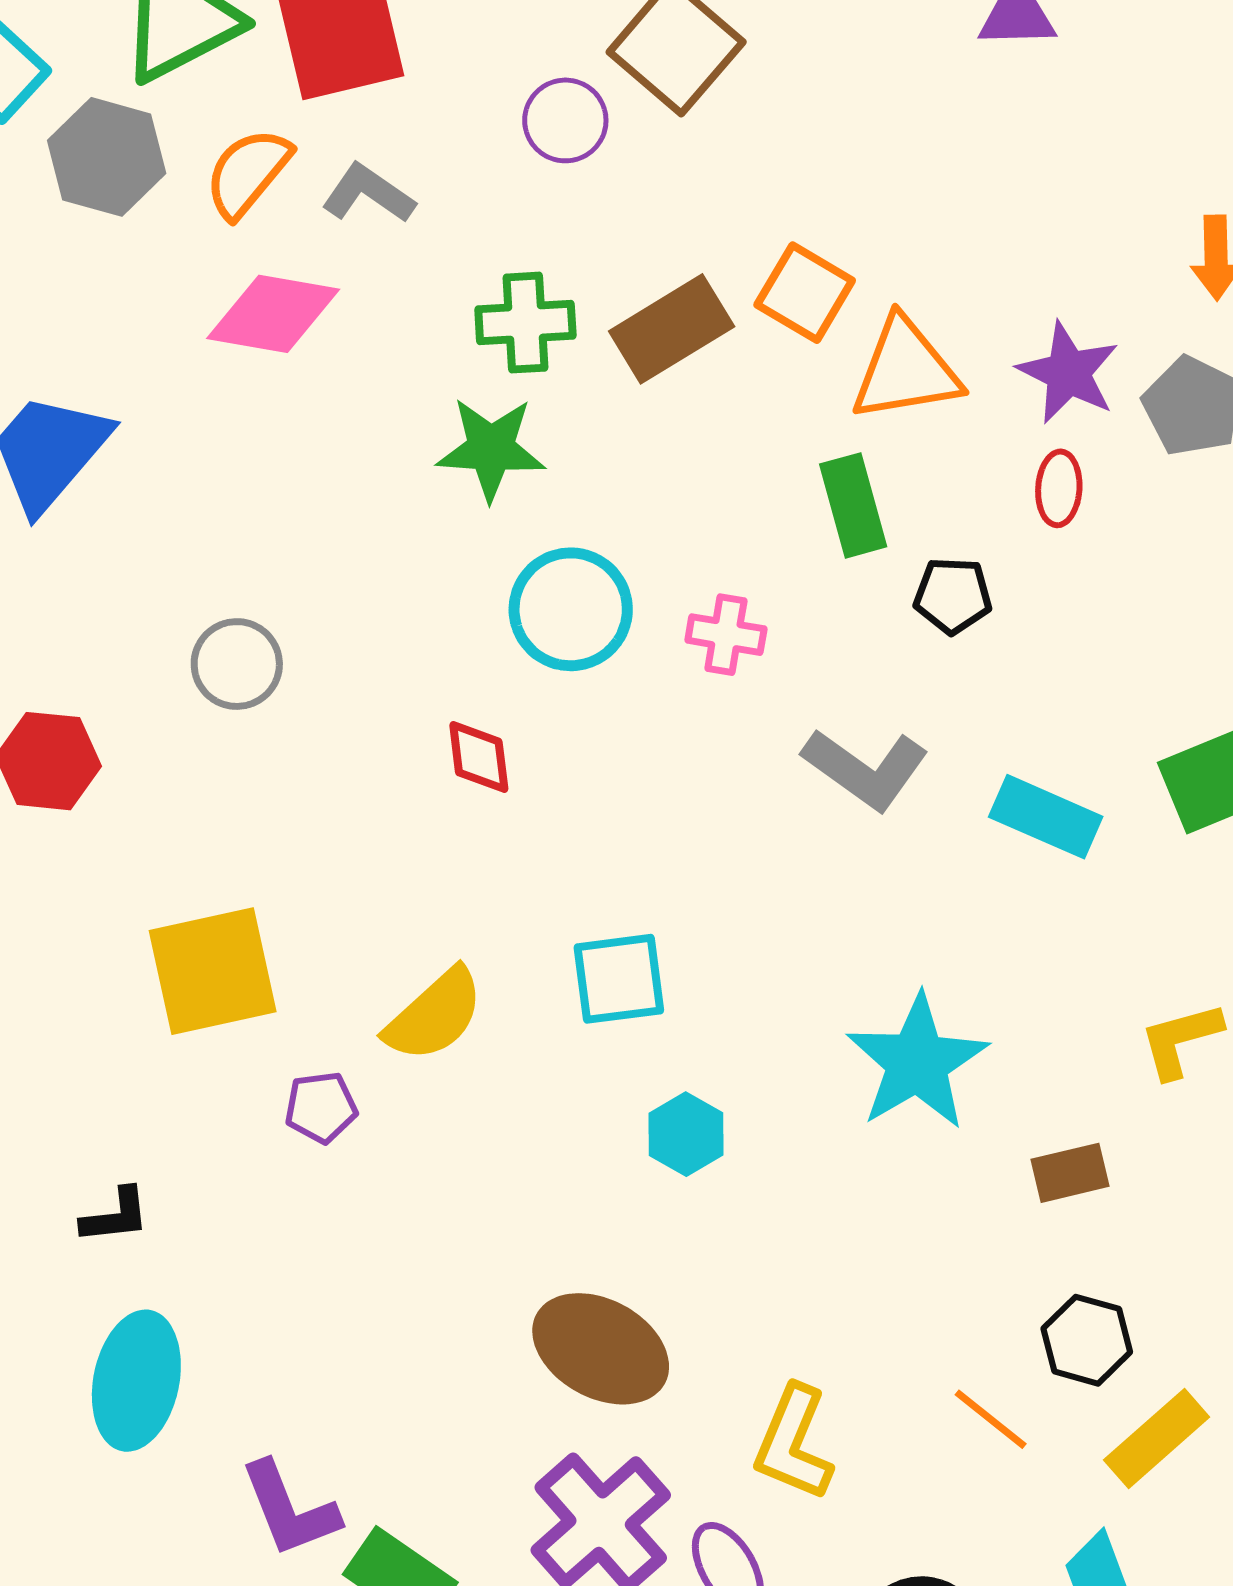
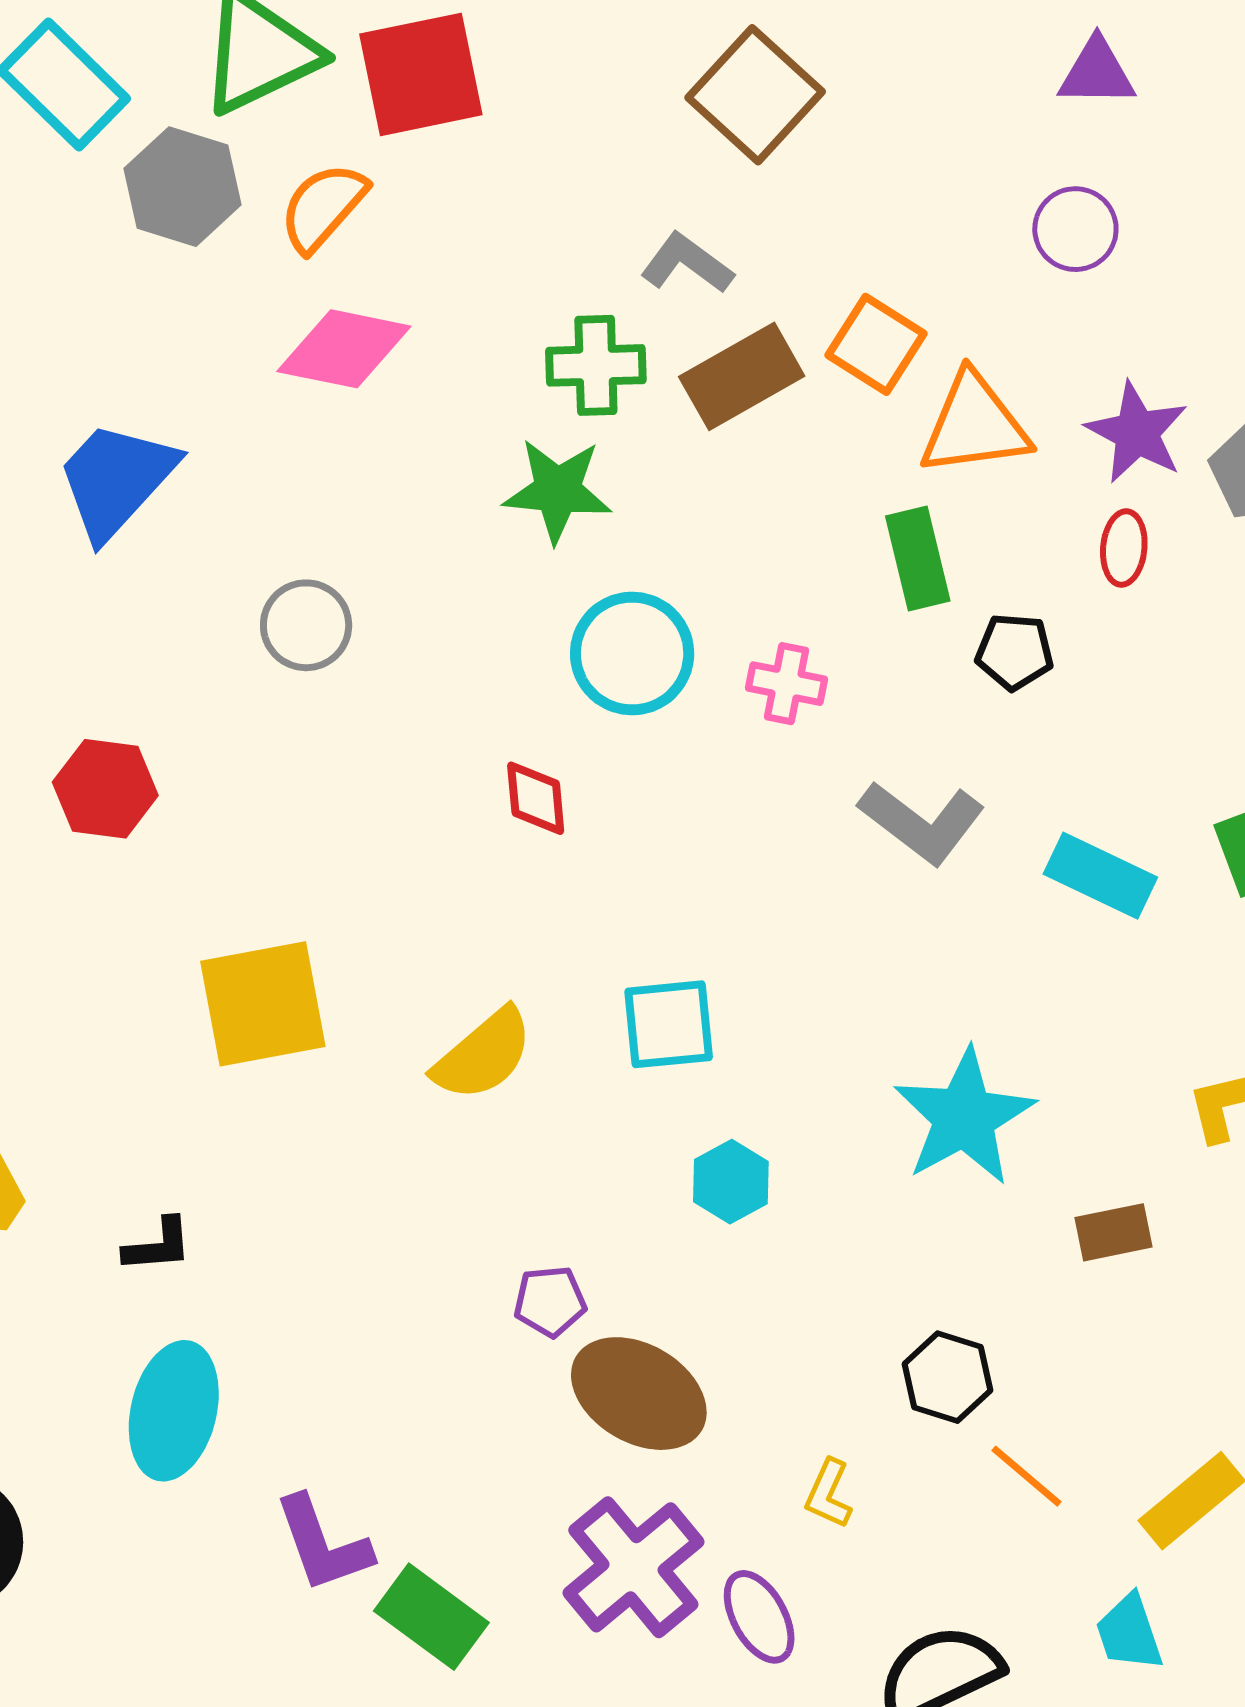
purple circle: (565, 120) -> (1075, 229), moved
gray L-shape: (368, 194) -> (687, 263), moved
gray circle: (237, 664) -> (306, 625), moved
purple pentagon: (321, 1107) -> (550, 1301), moved
black hexagon: (1087, 1340) -> (948, 1377), moved
yellow L-shape: (793, 1443) -> (829, 1494), size x0.6

